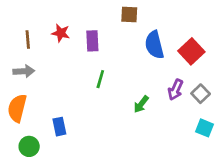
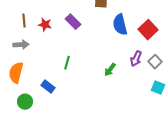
red star: (61, 33) -> (45, 25), moved
purple rectangle: (92, 41) -> (73, 22), turned -42
green line: (100, 79) -> (67, 63), moved
blue rectangle: (59, 127) -> (48, 87), turned -40

